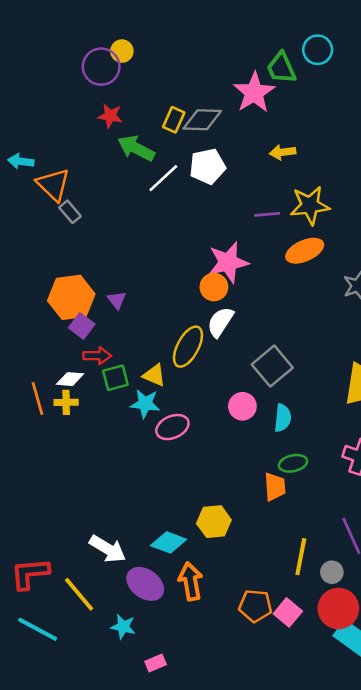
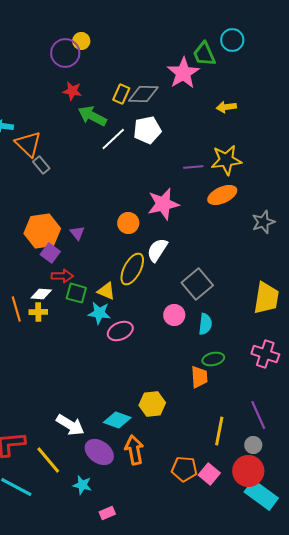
yellow arrow: (283, 152) -> (226, 107), moved
orange circle: (214, 287) -> (128, 223), moved
green square: (115, 378) -> (76, 293), turned 30
gray circle: (332, 572) -> (253, 445), moved

